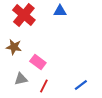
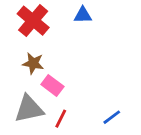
brown star: (14, 47) -> (33, 63), moved
gray triangle: (21, 79) -> (29, 109), size x1.6

